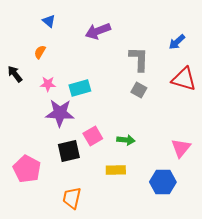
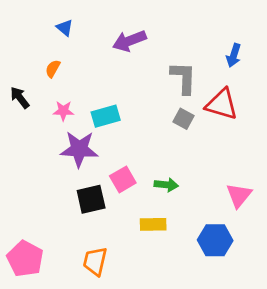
blue arrow: (177, 42) -> (234, 55), turned -30
red triangle: (184, 79) -> (222, 104), moved
pink pentagon: (27, 169) -> (25, 259), moved

